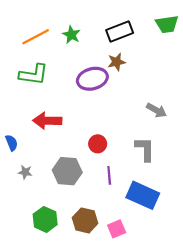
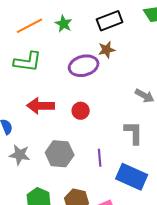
red circle: (98, 144) -> (81, 111), moved
gray star: (25, 172) -> (20, 155), size x1.5

